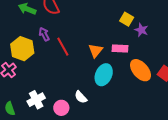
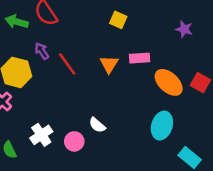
yellow square: (127, 19) -> (118, 20), moved
purple star: (141, 30) -> (184, 29), moved
cyan ellipse: (104, 75) -> (162, 126), moved

